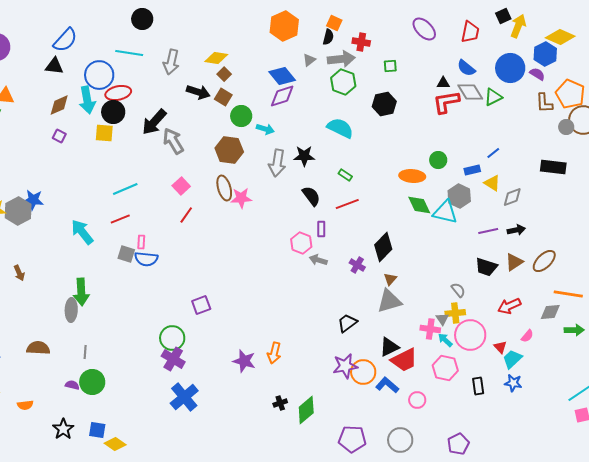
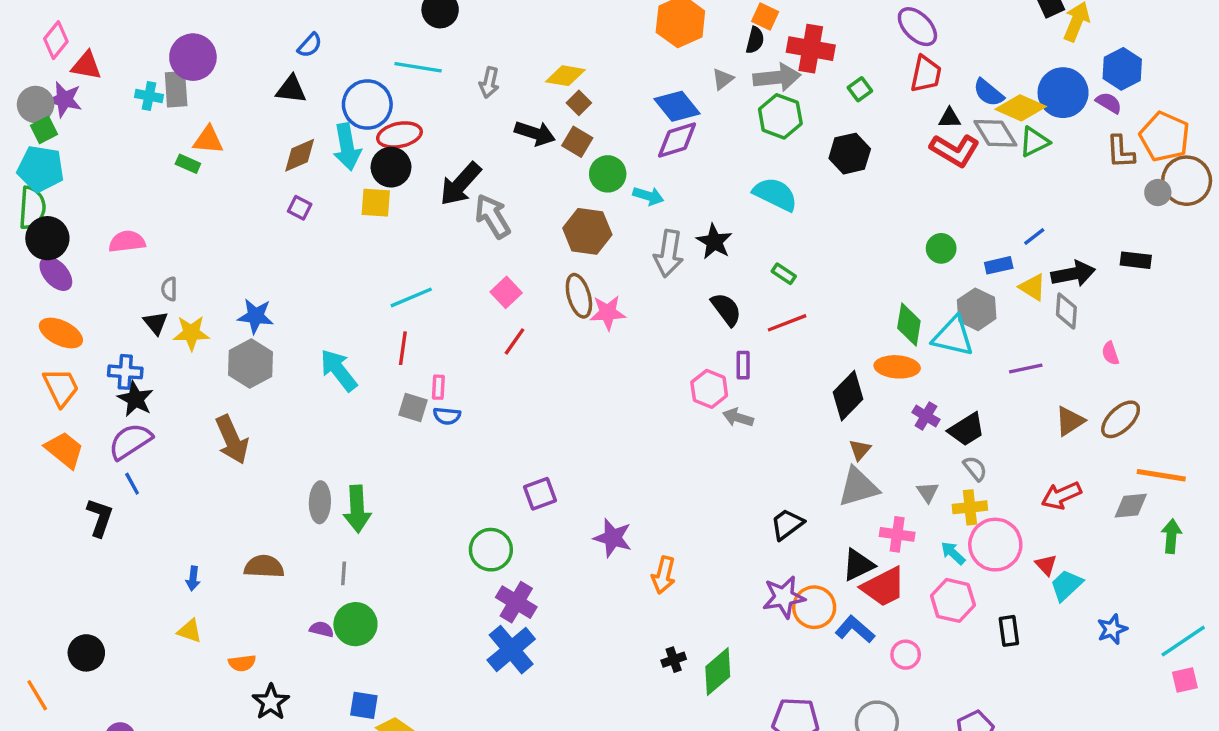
red trapezoid: (470, 32) -> (926, 74), moved
yellow diamond: (560, 37) -> (1021, 108), moved
blue semicircle: (65, 40) -> (310, 45), size x0.6
red cross: (361, 42) -> (811, 49), size x1.5
gray arrow: (171, 62) -> (489, 82), size x0.7
green square: (390, 66) -> (860, 89), turned -32
red L-shape: (446, 102) -> (955, 150), turned -140
black star: (304, 156) -> (714, 242), turned 30
black rectangle: (553, 167) -> (1136, 260), size x0.7
orange ellipse: (412, 176) -> (897, 367), moved
gray diamond: (512, 197) -> (1066, 311), turned -65
green diamond: (419, 205) -> (909, 325), turned 35
gray hexagon: (18, 211) -> (251, 363), moved
red line: (120, 219) -> (403, 348), turned -60
black arrow: (516, 230) -> (1073, 274), moved, size x1.4
blue semicircle: (146, 259) -> (447, 416), size x0.7
purple cross: (357, 265) -> (926, 416), moved
black trapezoid: (486, 267) -> (967, 429), moved, turned -50
brown arrow: (19, 273) -> (232, 440), size x1.8
green arrow: (81, 292) -> (357, 509), moved
gray triangle: (442, 319) -> (928, 492), moved
pink cross: (430, 329) -> (897, 534), moved
green arrow: (574, 330) -> (1171, 536), turned -84
pink semicircle: (527, 336) -> (1110, 353), moved, turned 120
purple cross: (173, 359) -> (516, 602), moved
purple star: (244, 361) -> (613, 538), moved
blue star: (513, 383) -> (1112, 629), moved, turned -30
black star: (63, 429) -> (271, 702), moved

